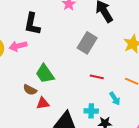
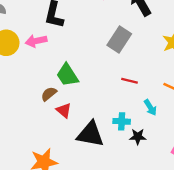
brown semicircle: (30, 90) -> (49, 94), turned 112
red triangle: (43, 103) -> (64, 110), turned 48

